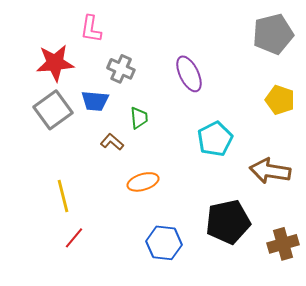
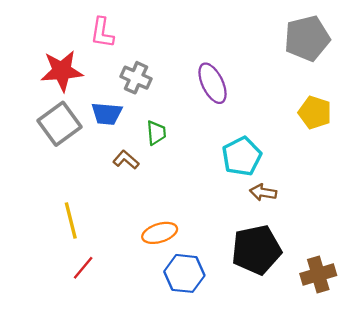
brown arrow: (270, 171) -> (263, 192), moved, size x0.6
orange ellipse: (143, 182) -> (160, 233), moved

